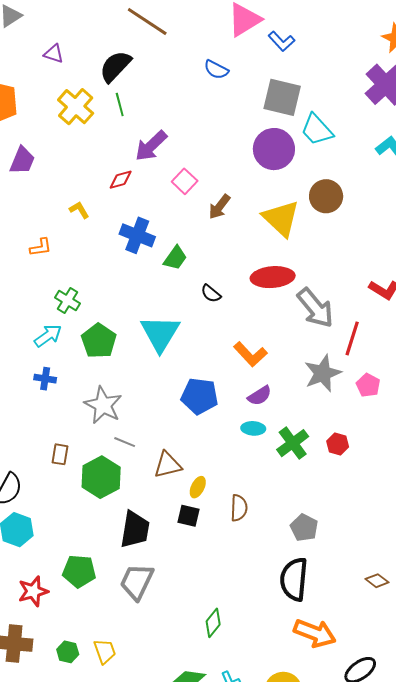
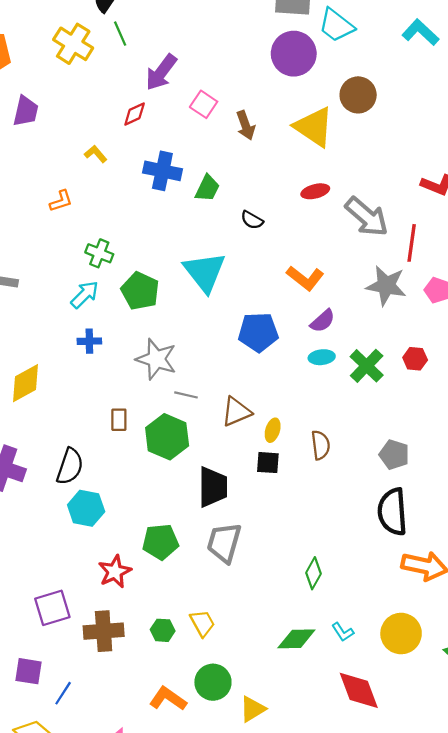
brown arrow: (219, 207) -> (246, 125), turned -48
red ellipse: (273, 277) -> (315, 191), size x0.6
gray star: (323, 373) -> (386, 286), turned -30

